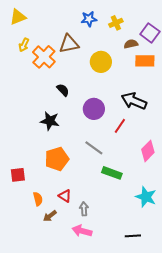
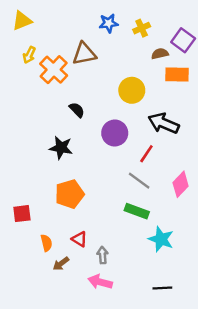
yellow circle: (101, 62) -> (132, 90), moved
gray line: (94, 148) -> (139, 181), moved
cyan star: (146, 197) -> (161, 239), moved

